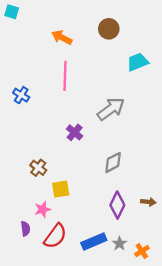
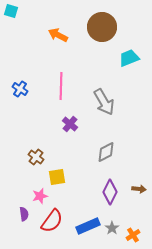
brown circle: (109, 29) -> (102, 27), size x1.5
pink line: (65, 76) -> (61, 86), moved
gray arrow: (111, 109) -> (104, 102), turned 96

